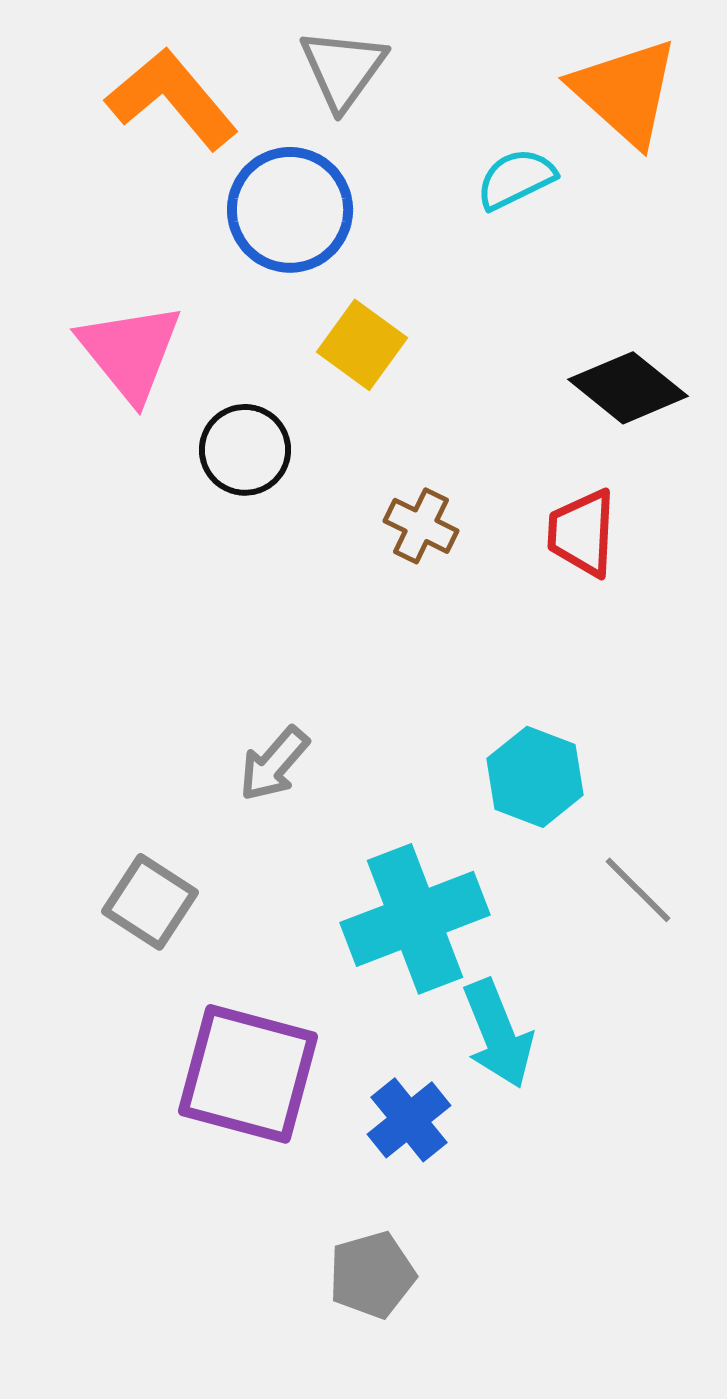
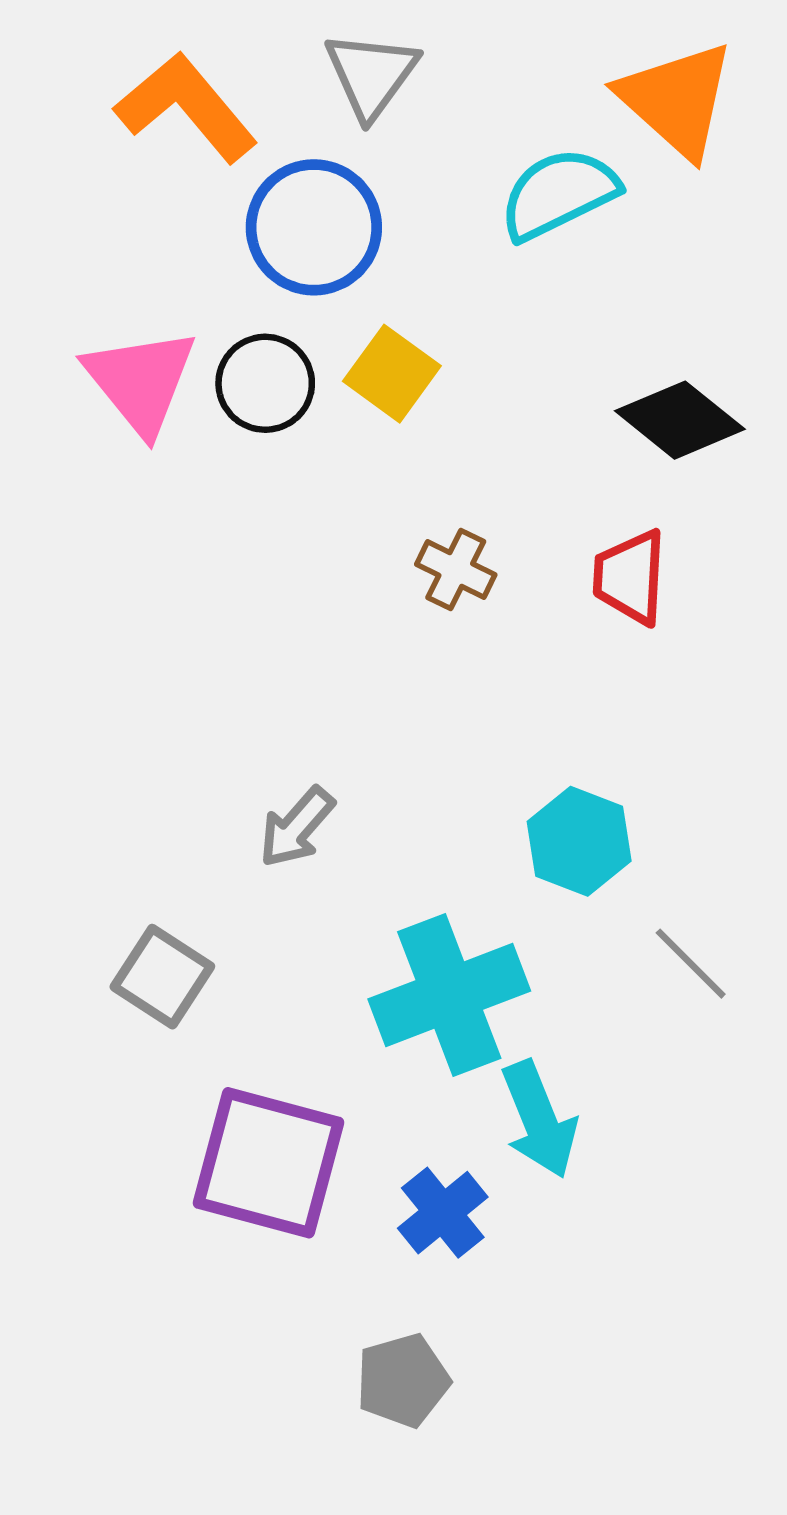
cyan semicircle: (516, 179) -> (559, 194), size x1.4
black circle: (245, 450) -> (265, 383), moved

